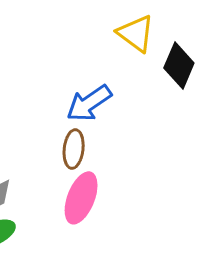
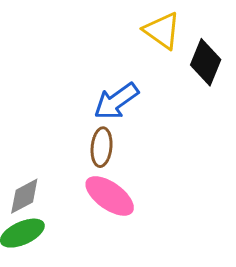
pink ellipse: (81, 198) -> (110, 196), turned -75

